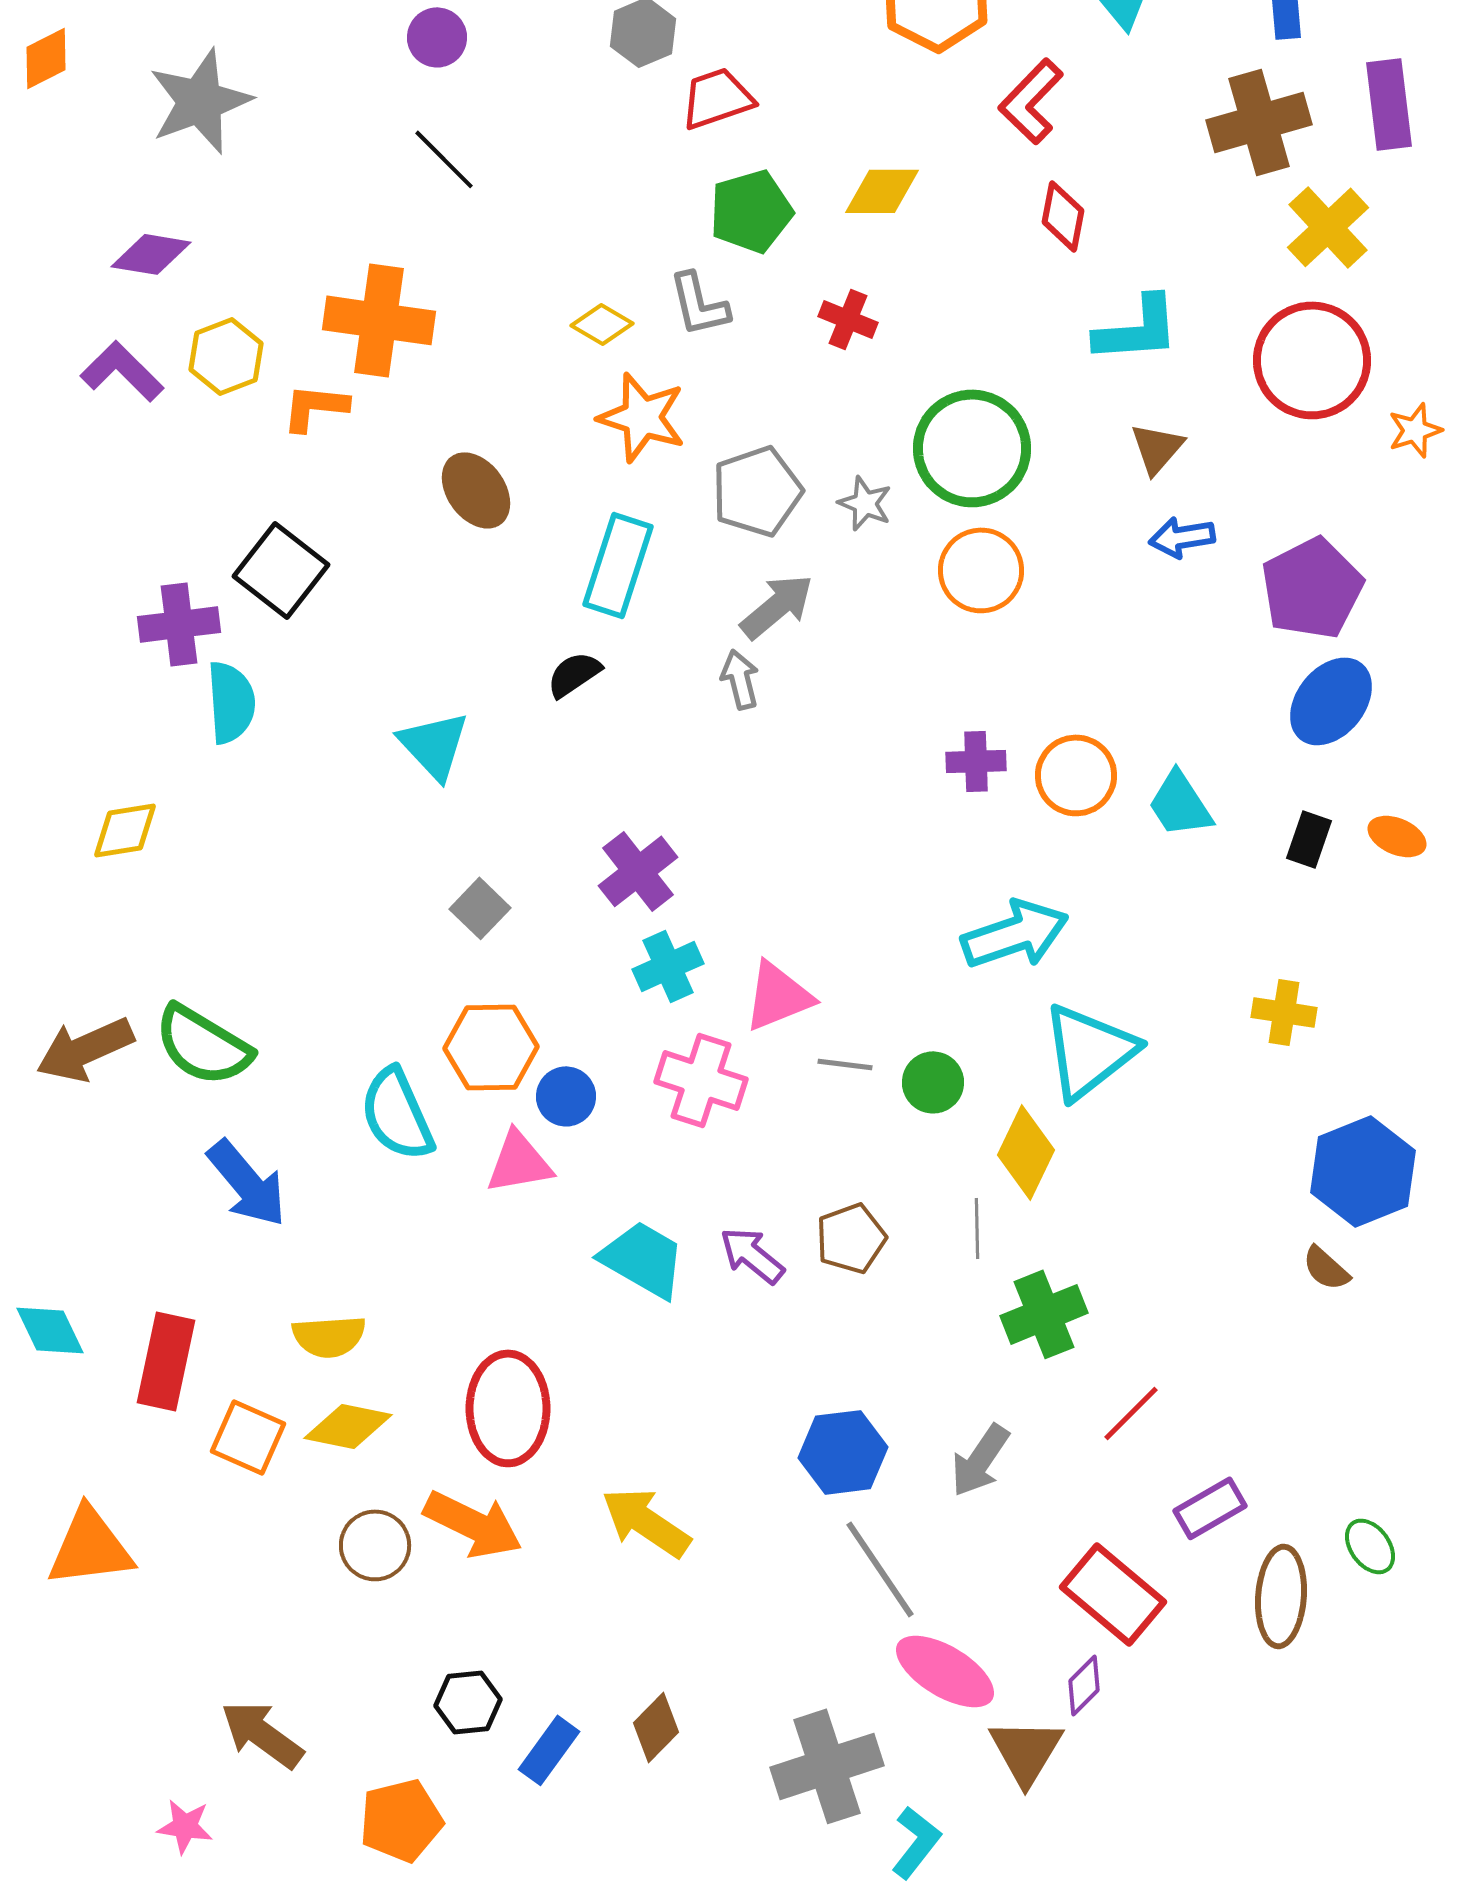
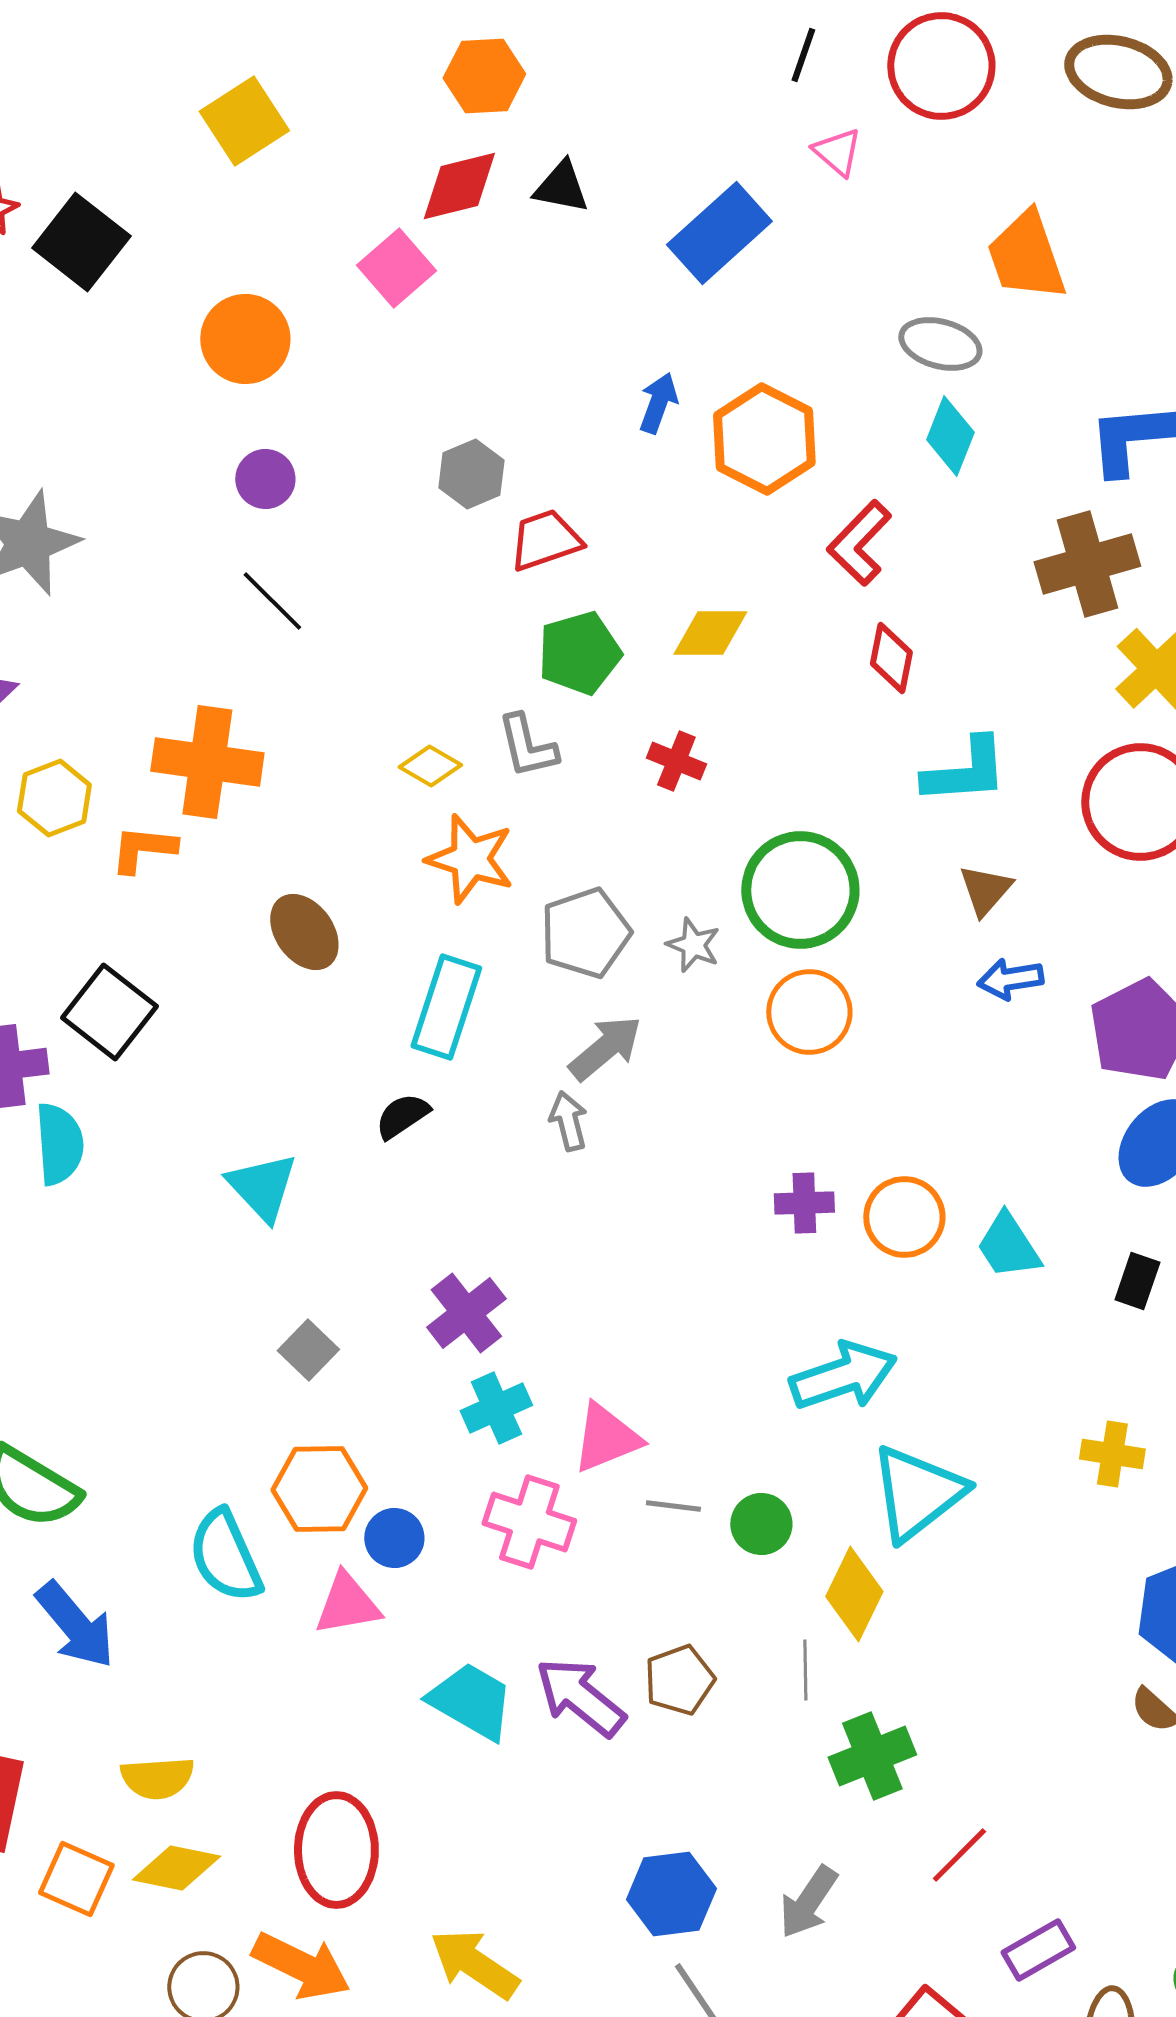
purple arrow: (752, 1255) -> (580, 1697), size x1.4

